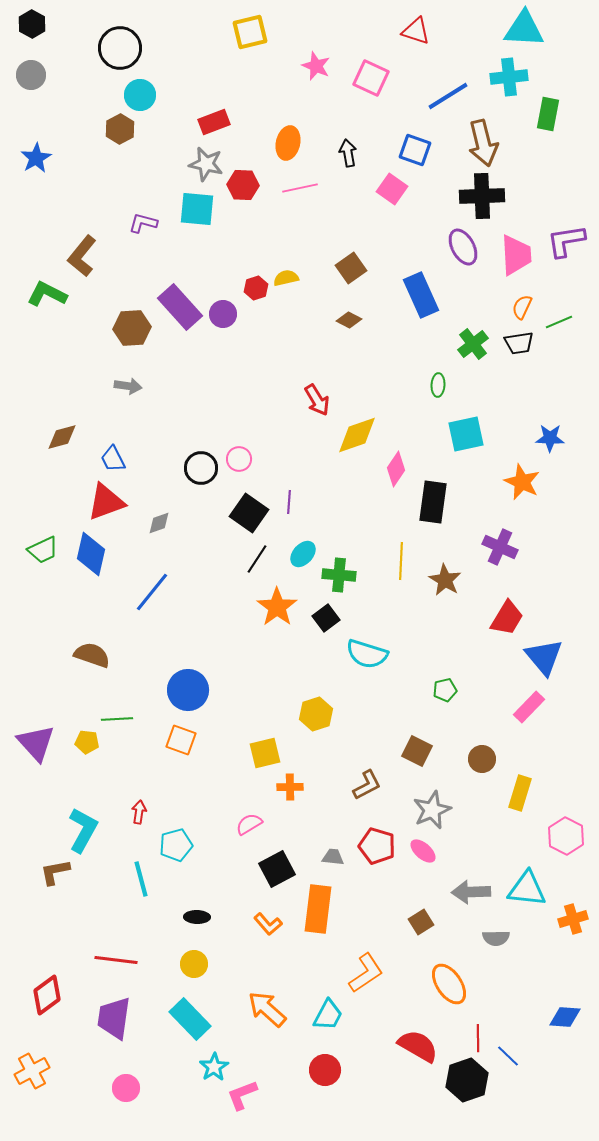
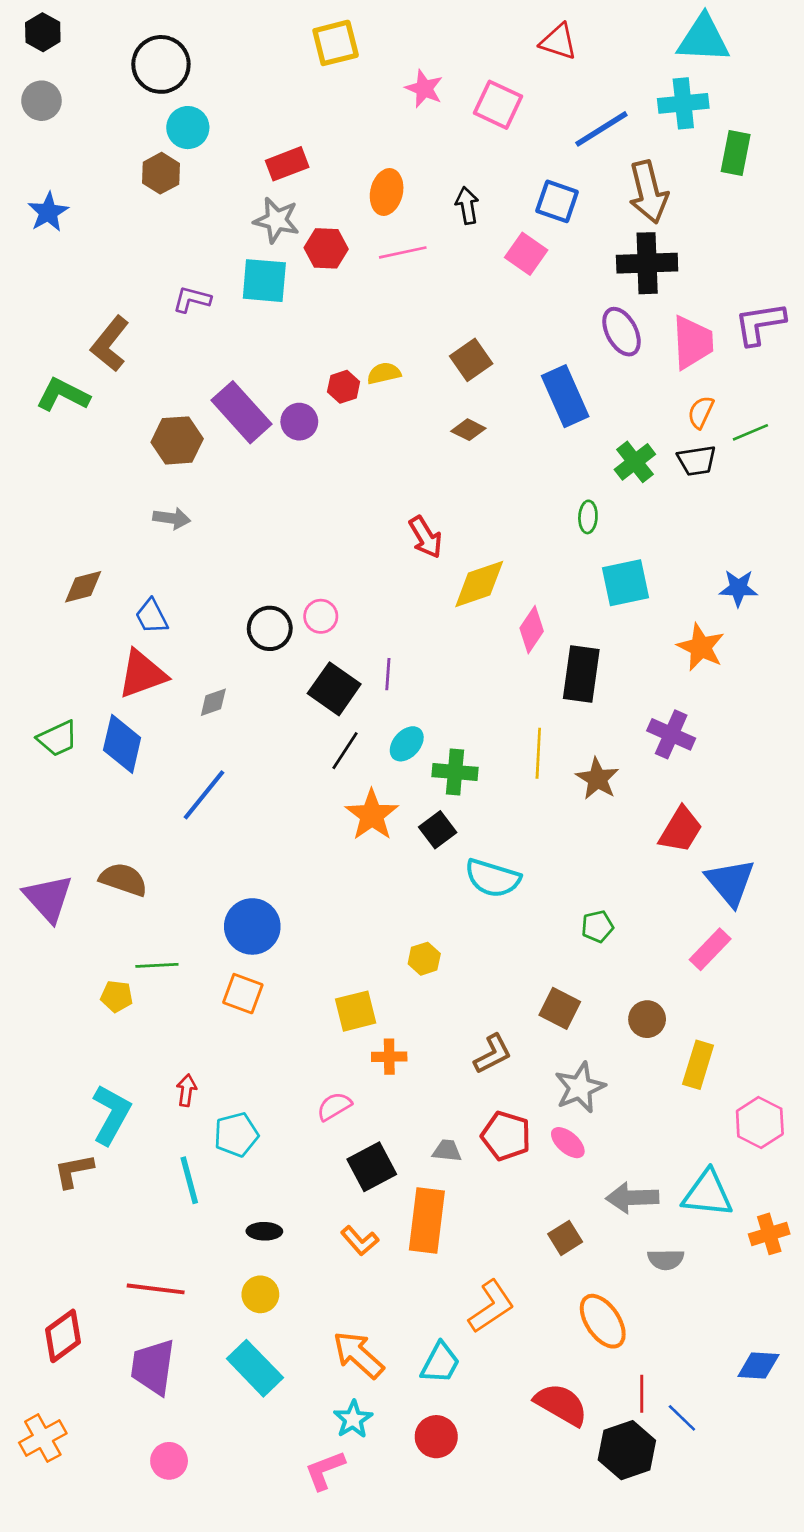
yellow hexagon: (316, 714) -> (424, 959), size x0.7
purple triangle: (36, 743) -> (48, 898), moved
cyan star: (214, 1067) -> (353, 1419), moved

